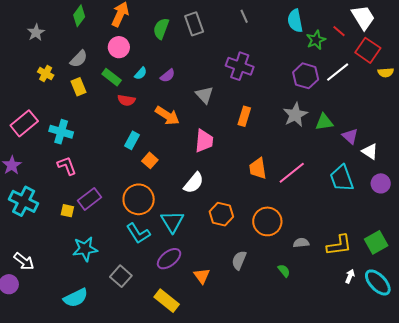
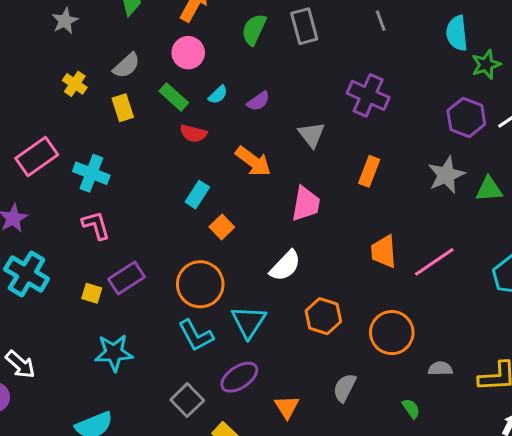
gray square: (121, 276) -> (187, 400), moved

